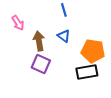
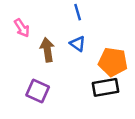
purple square: (41, 64) -> (38, 91), moved

